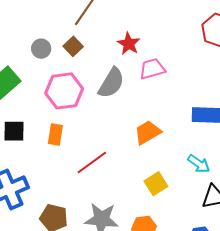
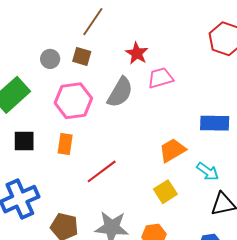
brown square: (73, 46) -> (82, 56), turned -30
orange trapezoid: (148, 132) -> (172, 150), moved

